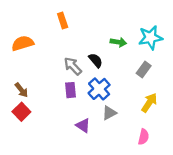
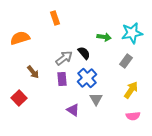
gray arrow: (73, 66) -> (64, 58), turned 96
brown arrow: (21, 90) -> (33, 72), moved
gray triangle: (109, 113) -> (96, 99), turned -32
pink semicircle: (144, 137) -> (133, 116), moved, turned 72

